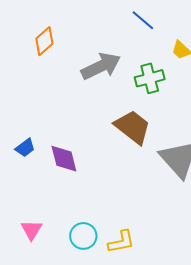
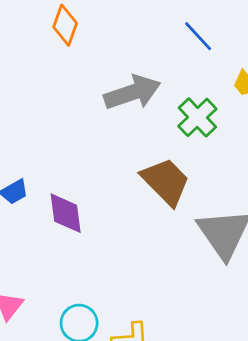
orange diamond: (44, 41) -> (65, 25), moved, turned -36
green cross: (150, 78) -> (197, 117), turned -36

